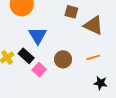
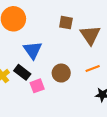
brown triangle: (93, 25) -> (90, 35), turned 35
pink square: (39, 70) -> (37, 86), turned 32

